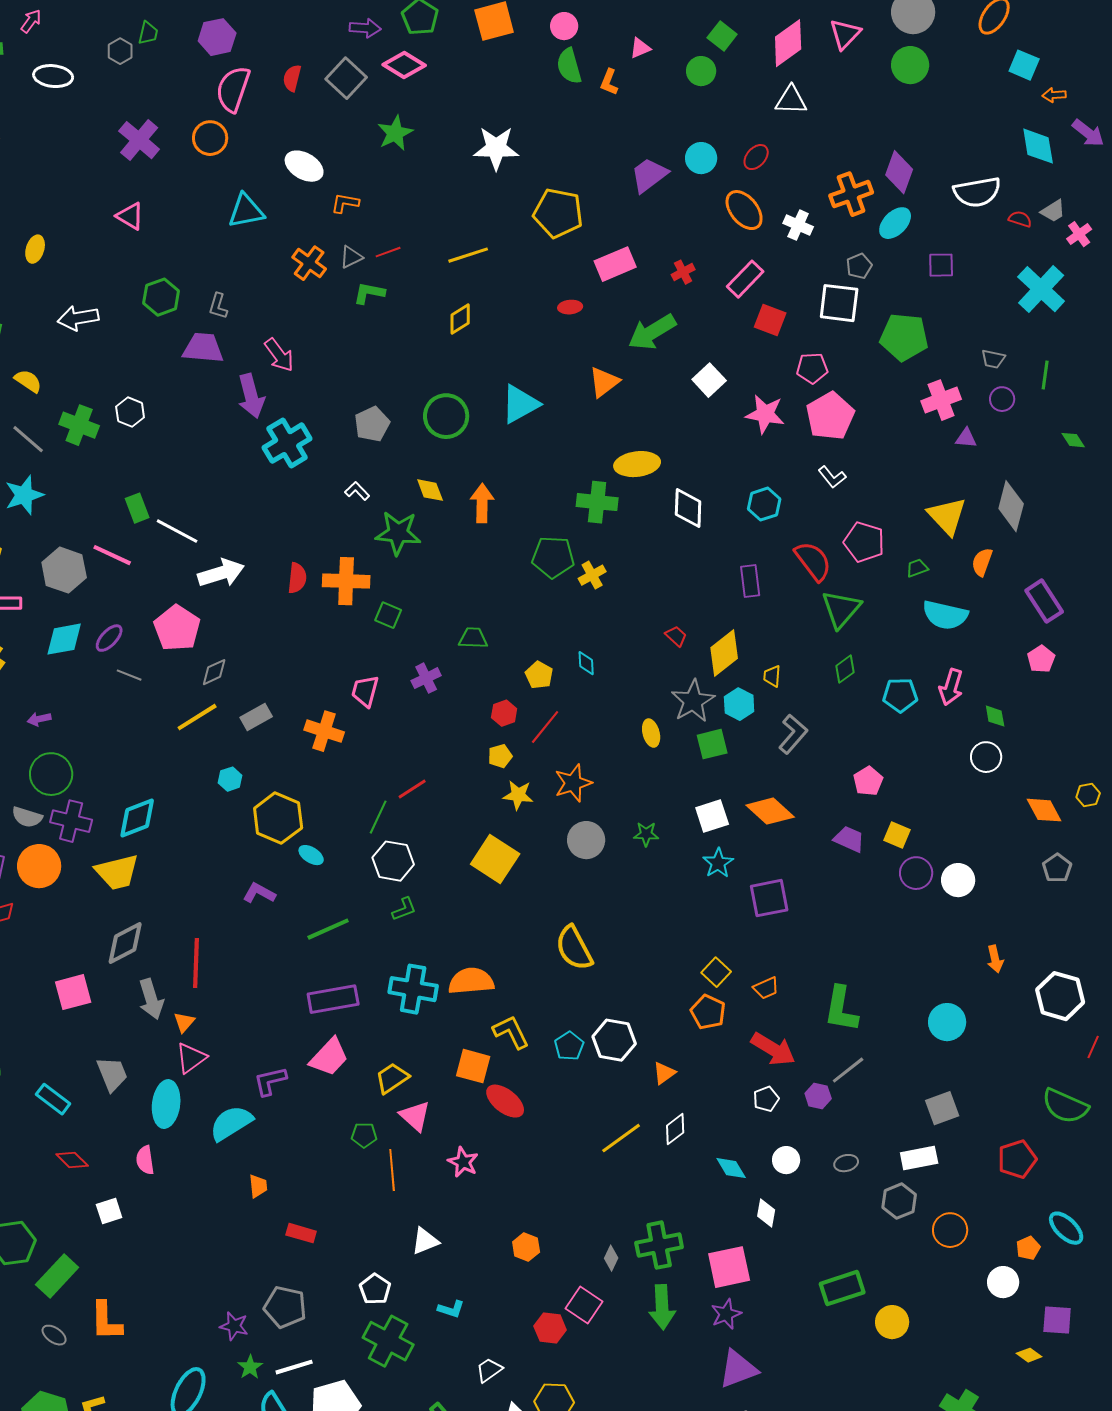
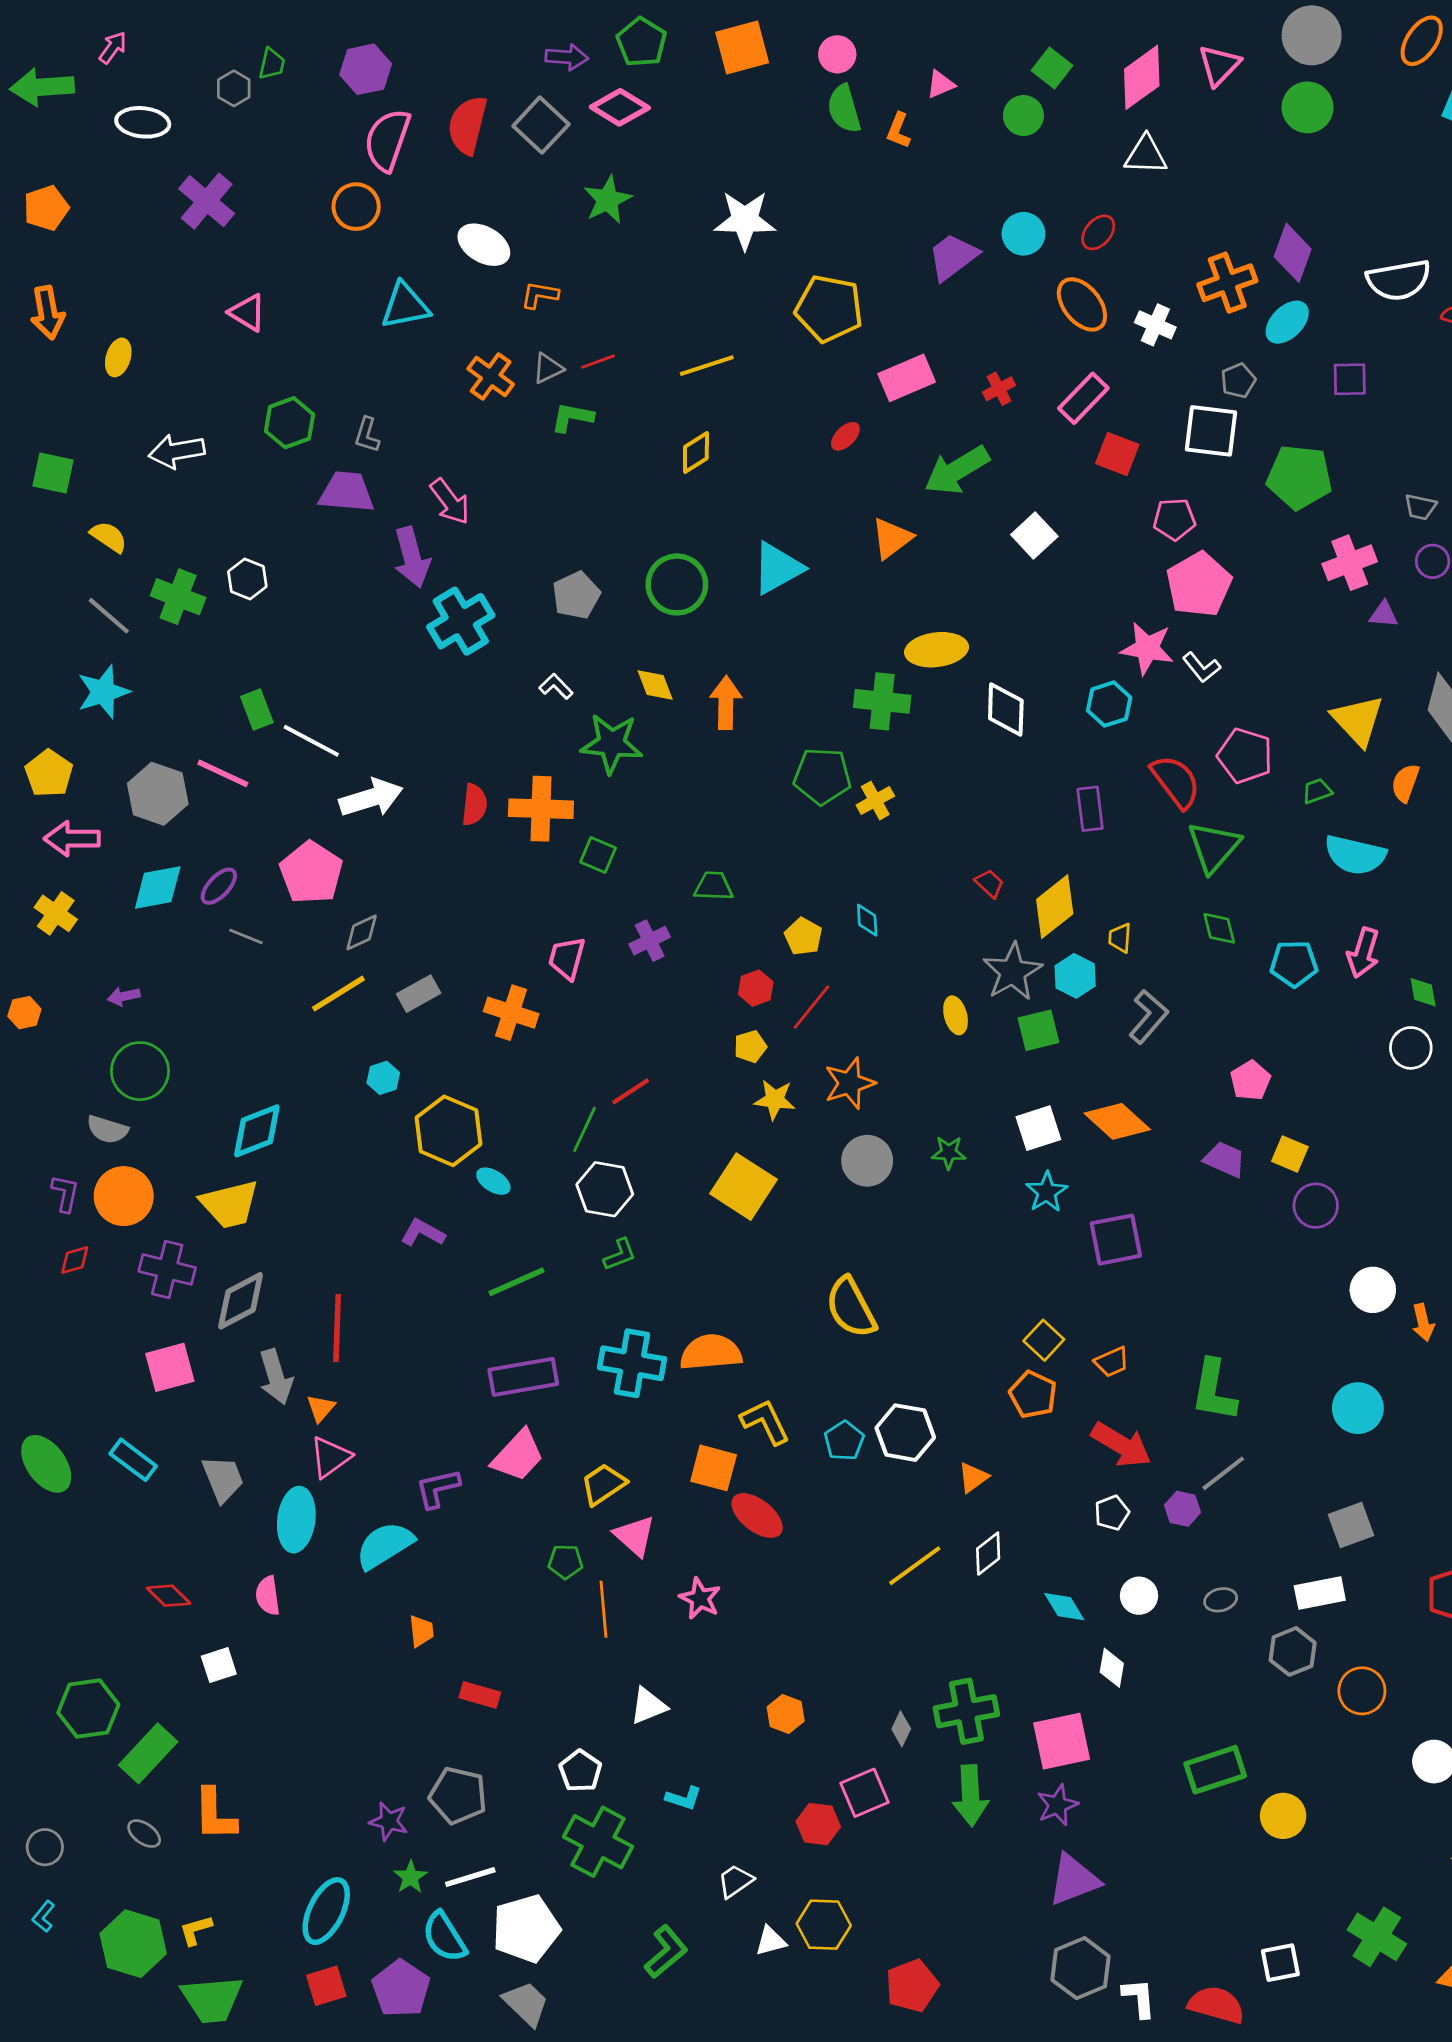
red semicircle: (292, 78) -> (468, 125), size x1.6
purple cross: (139, 140) -> (207, 201), moved
red ellipse: (570, 307) -> (845, 436), turned -40
pink star: (765, 414) -> (1147, 648), moved
green diamond: (845, 669) -> (1219, 928), turned -68
purple cross: (71, 821) -> (167, 1269), moved
white circle: (958, 880) -> (1373, 1290), moved
cyan rectangle: (53, 1099) -> (133, 1460), moved
pink square: (584, 1305) -> (864, 1793), turned 33

